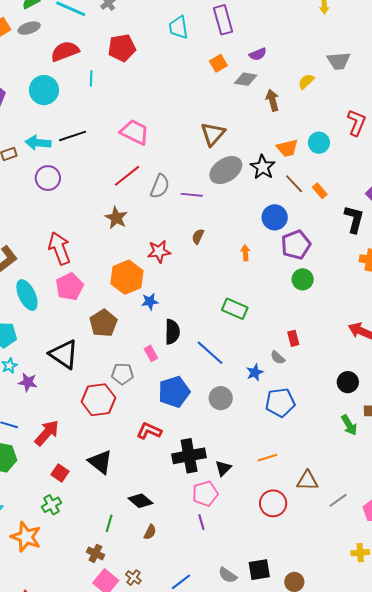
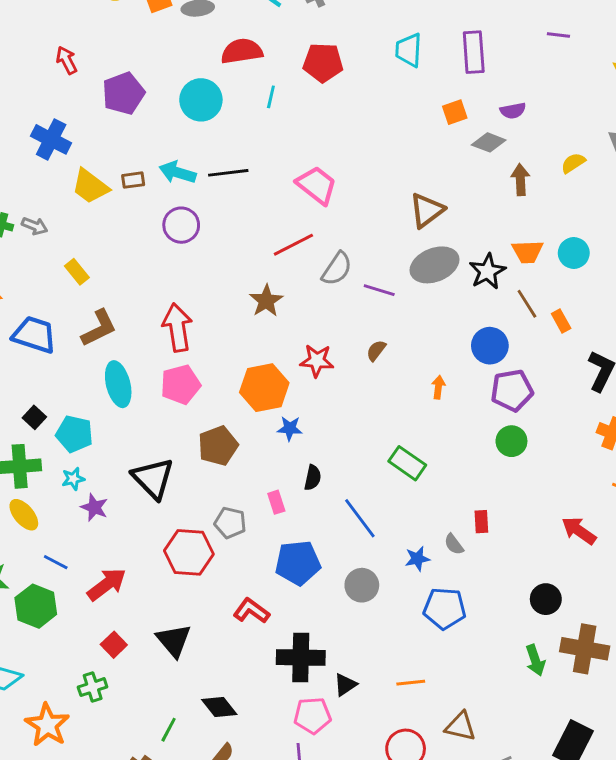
black semicircle: (172, 332) -> (313, 478), size x0.7

